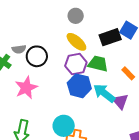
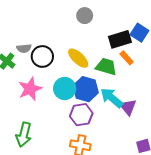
yellow ellipse: (76, 42) -> (78, 58), moved
purple hexagon: (76, 64) -> (81, 115), moved
orange rectangle: (128, 73) -> (127, 58), moved
cyan circle: (64, 126) -> (65, 89), moved

